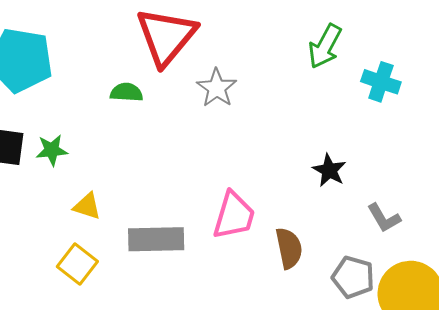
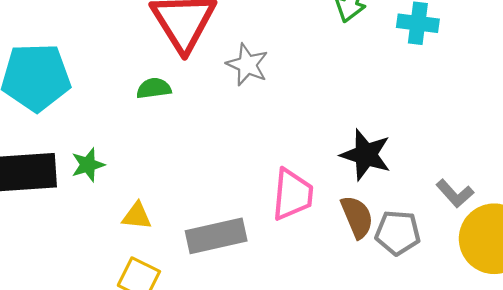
black star: (329, 170) -> (366, 155), moved, size x1.4
gray L-shape: (384, 218) -> (455, 194), moved
gray pentagon: (353, 277) -> (398, 233), moved

